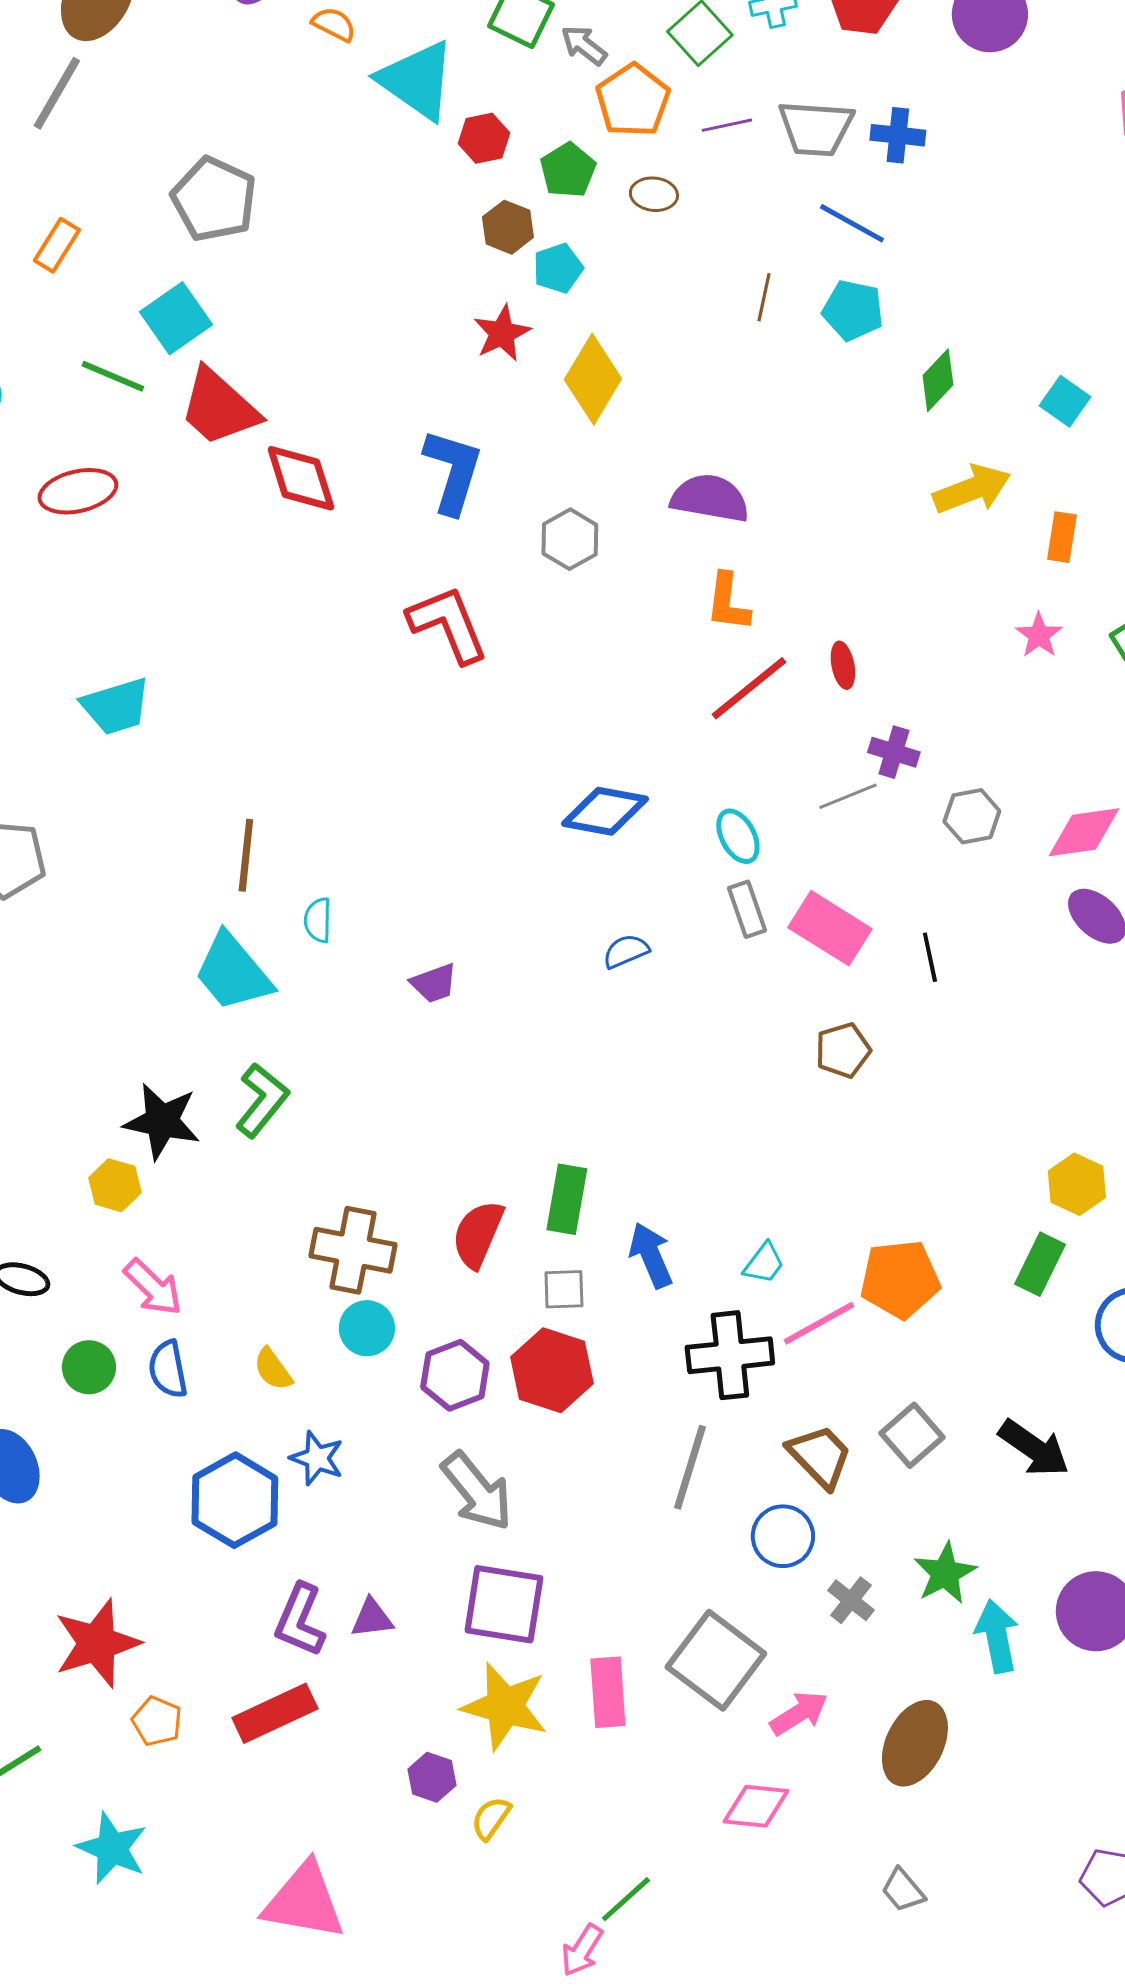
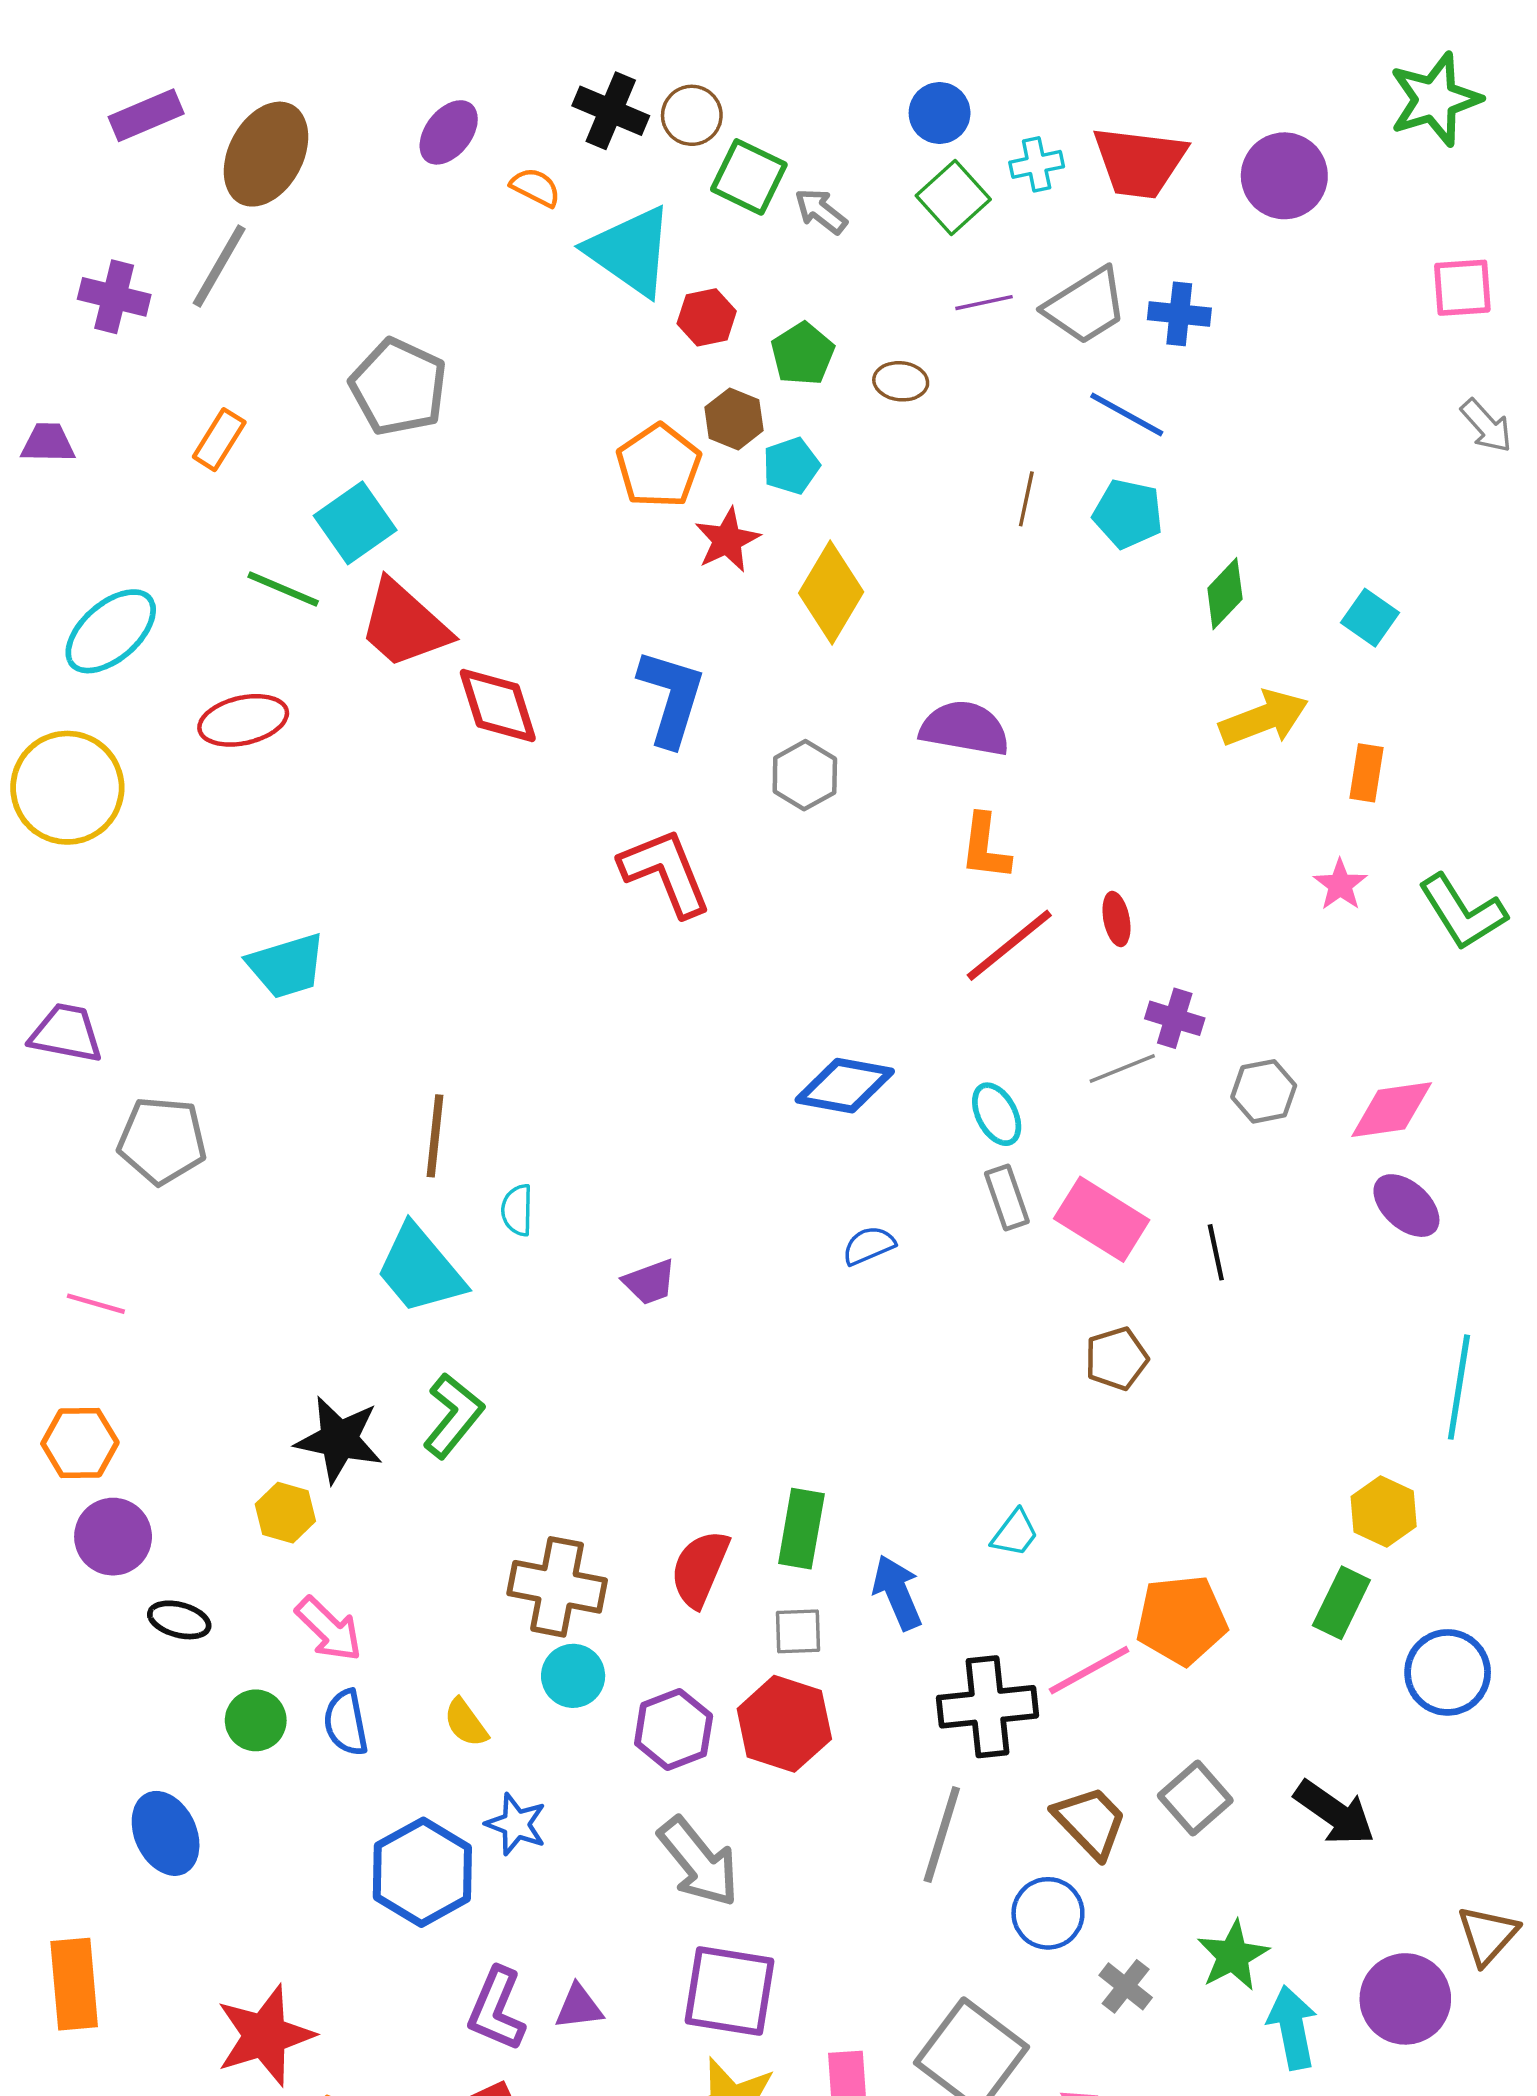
orange pentagon: (633, 100) -> (659, 466), moved
gray trapezoid: (816, 128) -> (1086, 306), turned -36
cyan trapezoid: (764, 1263) -> (1015, 1533), moved

